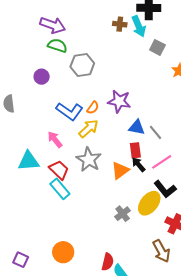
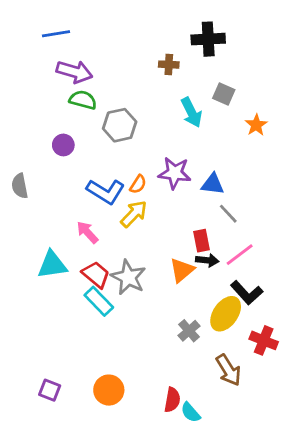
cyan arrow: (139, 26) -> (191, 112), moved
blue triangle: (137, 127) -> (213, 184), moved
gray star: (89, 160) -> (128, 277), moved
black arrow: (138, 165) -> (207, 260), turned 140
brown arrow: (161, 251) -> (229, 370), moved
purple square: (21, 260) -> (50, 390), moved

